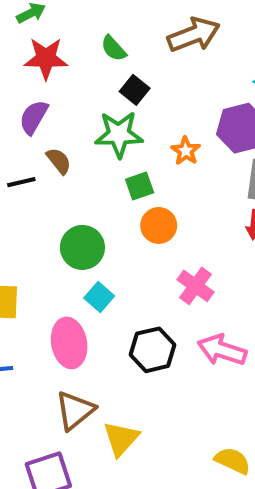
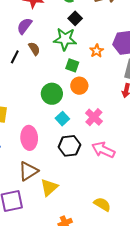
black line: (21, 182) -> (15, 57), turned -56
green square: (140, 186) -> (72, 65), turned 32
green circle: (82, 247) -> (52, 94), moved
cyan square: (99, 297) -> (62, 119), moved

